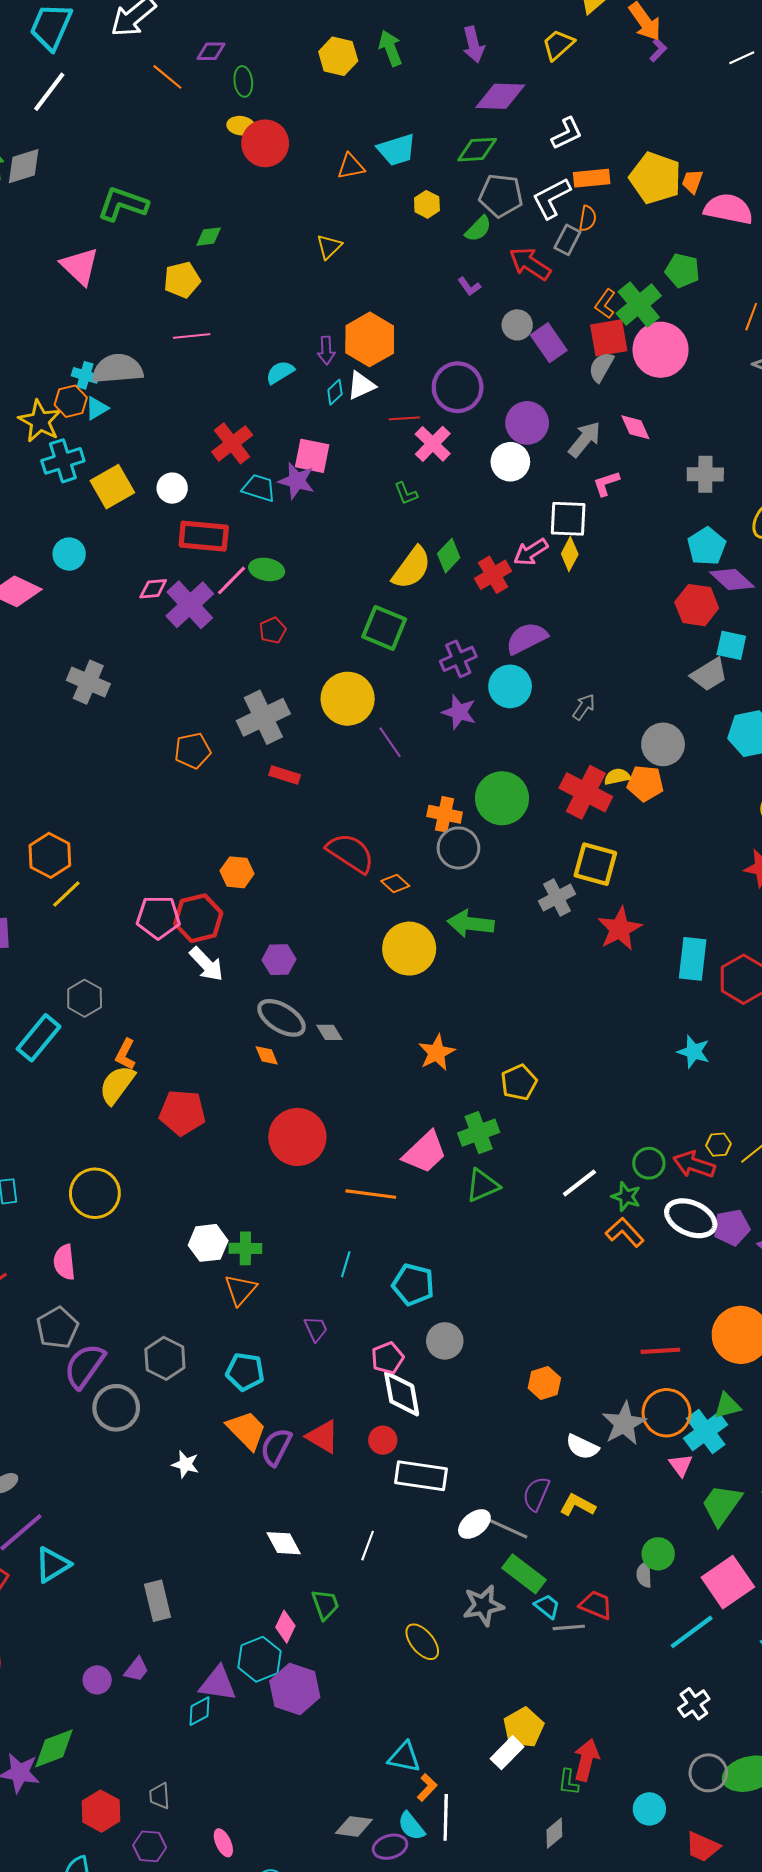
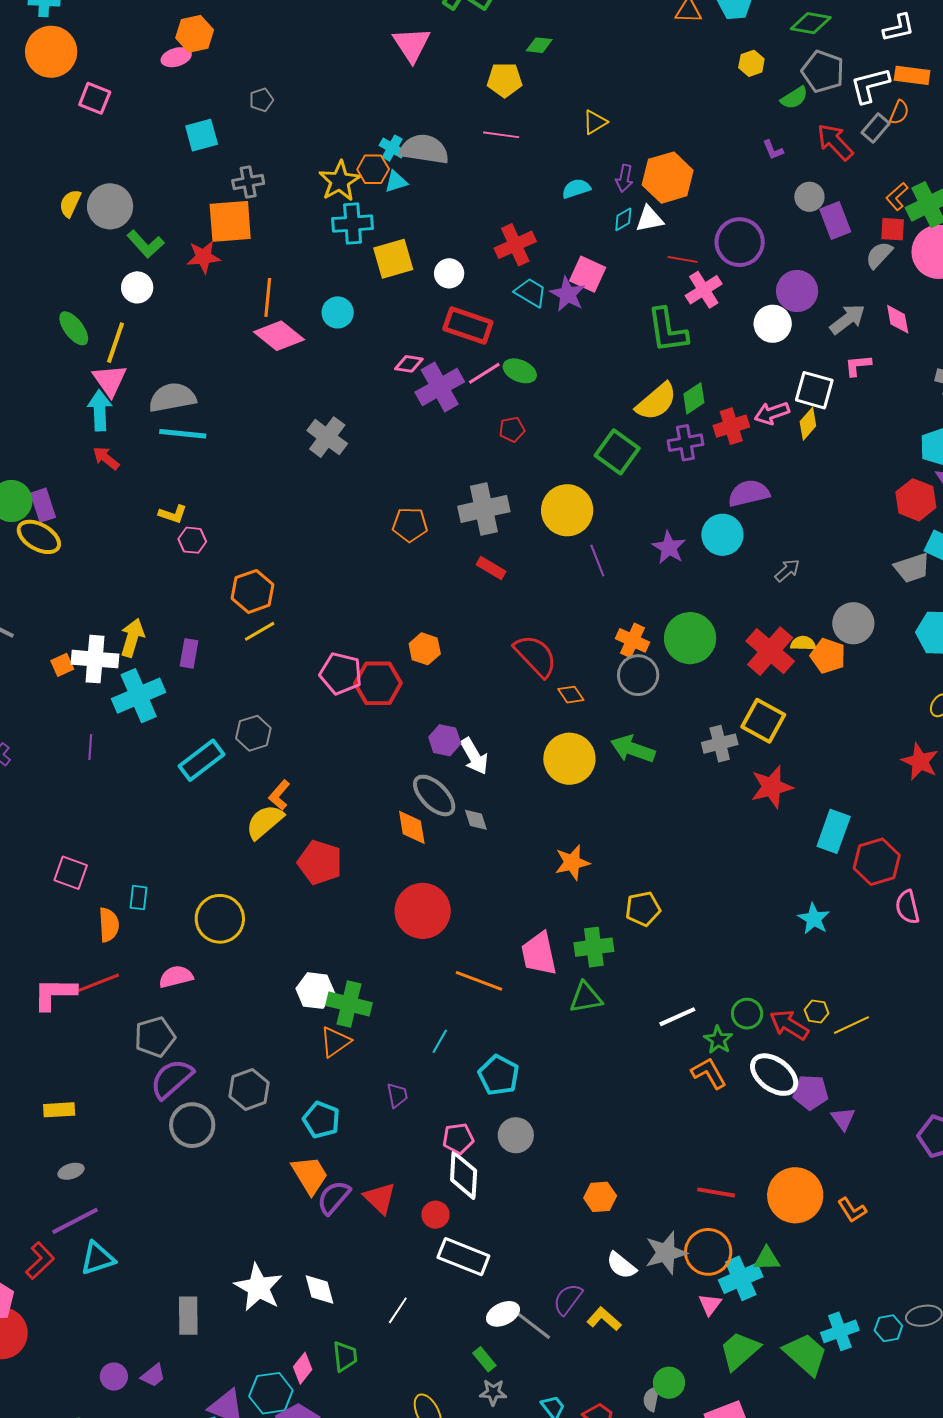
yellow triangle: (329, 247) -> (595, 122), moved
red square: (609, 338) -> (893, 229), size x0.7
green L-shape: (406, 493) -> (667, 330), size x2.0
purple cross: (458, 659) -> (685, 443), moved
white arrow: (206, 964) -> (474, 756), moved
orange diamond: (267, 1055) -> (412, 827), size x1.5
pink trapezoid: (425, 1152) -> (539, 954), turned 108
green cross: (245, 1248) -> (349, 1004), size x1.4
pink semicircle: (64, 1262) -> (176, 977), turned 68
white star: (185, 1464) -> (258, 1287), moved, size x1.8
green rectangle: (524, 1574) -> (484, 1359), moved, size x0.6
gray star: (483, 1605) -> (493, 1392), size x0.7

